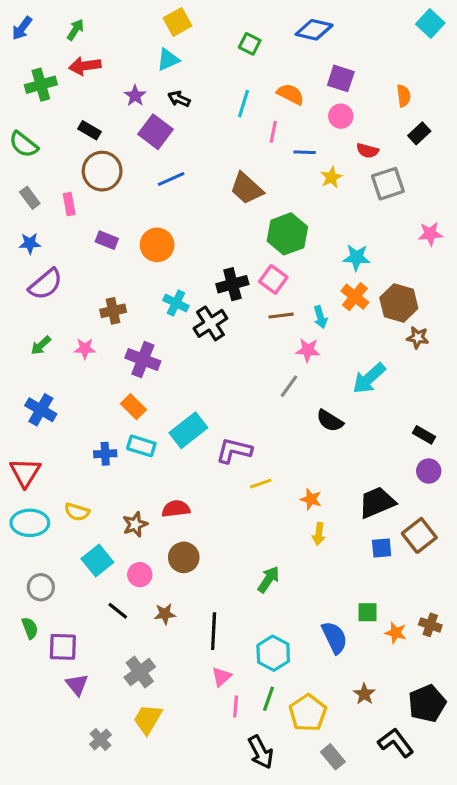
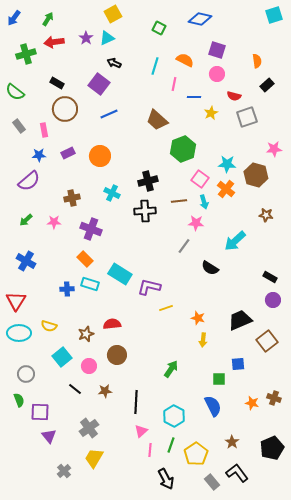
cyan square: (430, 23) -> (274, 15), turned 30
purple star: (135, 96) -> (86, 38), moved
purple rectangle: (107, 240) -> (68, 153), turned -48
blue star: (30, 243) -> (39, 155), moved
pink square: (273, 279) -> (200, 179), moved
brown hexagon: (399, 303) -> (256, 175), moved
black cross: (210, 323) -> (145, 211), moved, turned 30
cyan rectangle: (188, 430) -> (120, 274), turned 70
blue square: (382, 548) -> (238, 364), moved
green square: (367, 612) -> (219, 379), moved
black L-shape: (396, 743) -> (237, 473), moved

